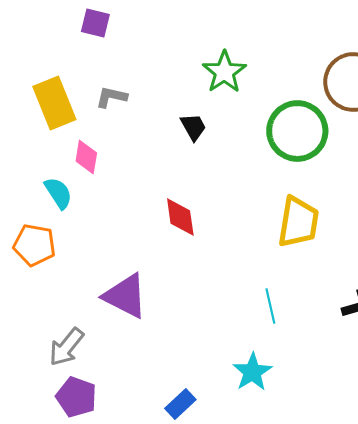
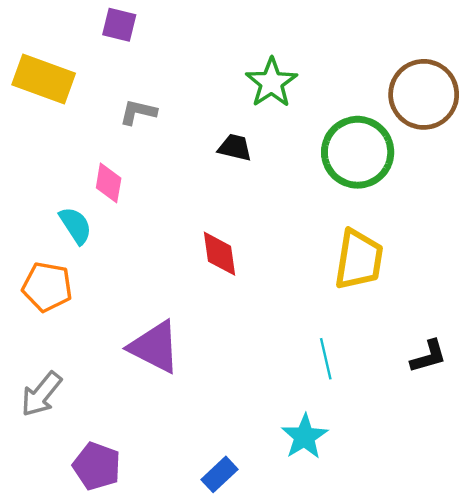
yellow rectangle: (54, 103) -> (44, 79), moved, turned -48
black trapezoid: (193, 127) -> (235, 147), turned -48
gray arrow: (66, 347) -> (41, 394), moved

